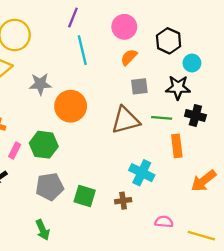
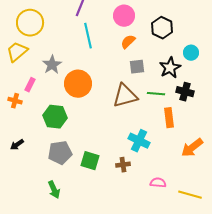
cyan circle: (192, 63) -> (191, 53), moved
gray star: (40, 84) -> (52, 65), turned -30
black star: (178, 88) -> (170, 68), turned -30
pink rectangle: (15, 151) -> (30, 85), moved

